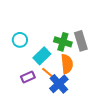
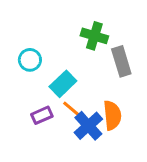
green cross: (63, 42) -> (94, 36), moved
orange semicircle: (67, 64) -> (112, 115), moved

